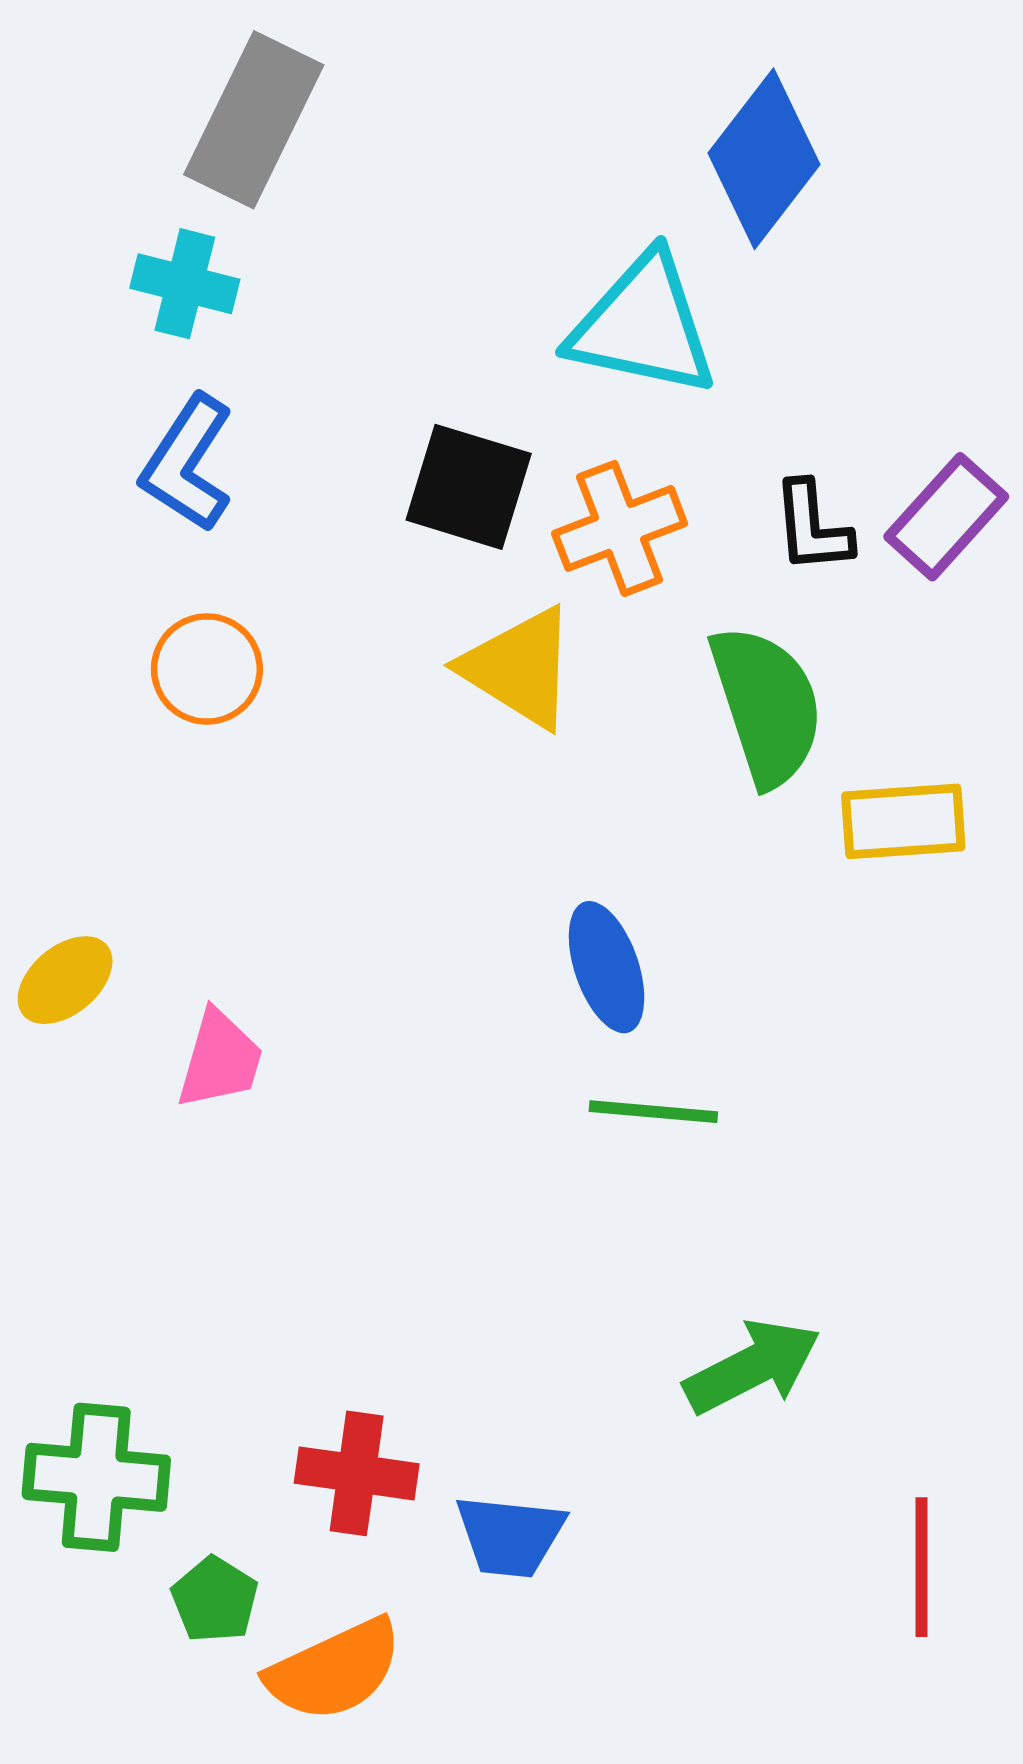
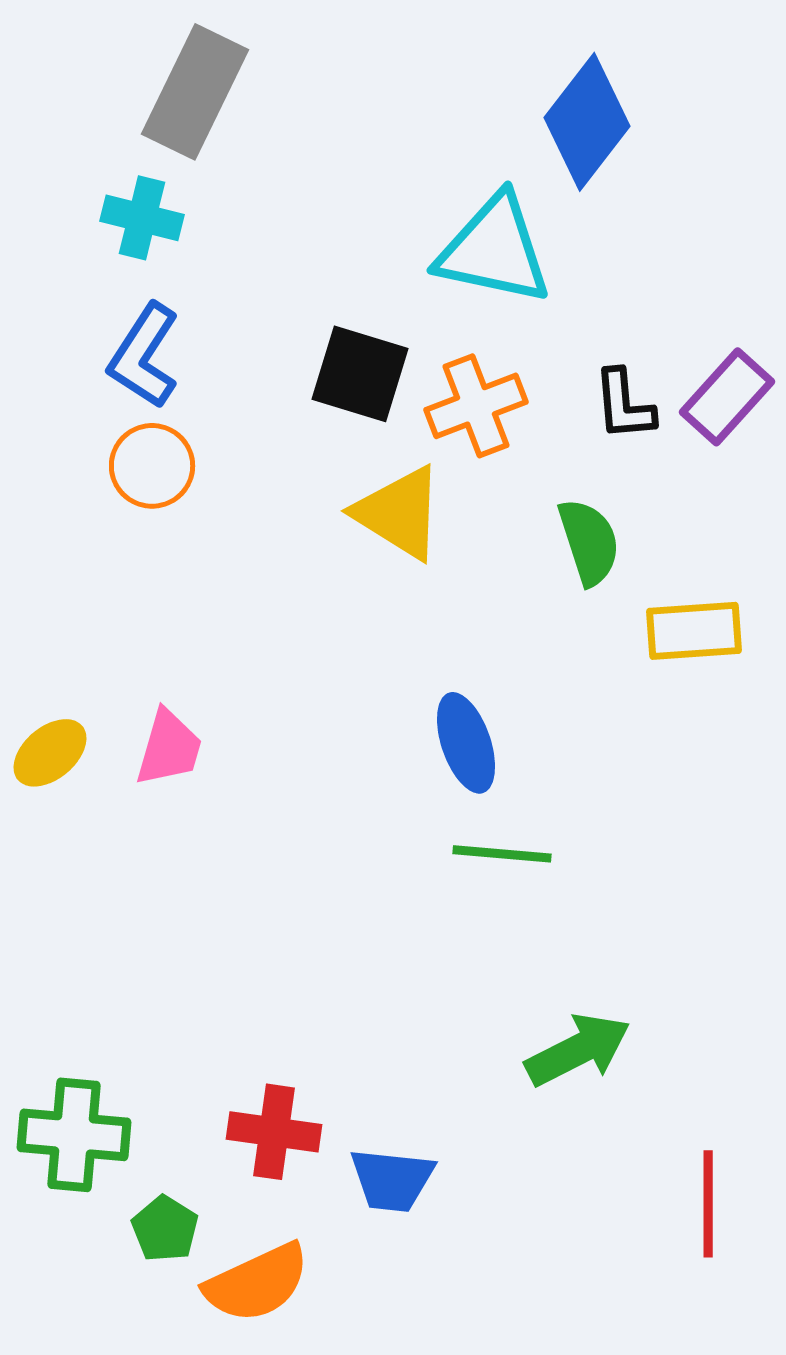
orange circle: (207, 669) -> (152, 466), moved
green semicircle: (767, 705) -> (589, 542), size x0.7
pink trapezoid: (220, 1059) -> (169, 748), moved

